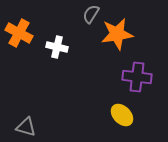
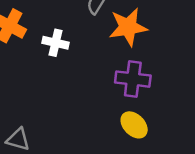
purple cross: (137, 77) -> (133, 79), moved

